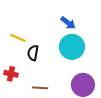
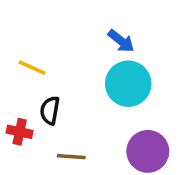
black semicircle: (33, 53) -> (50, 110), moved

